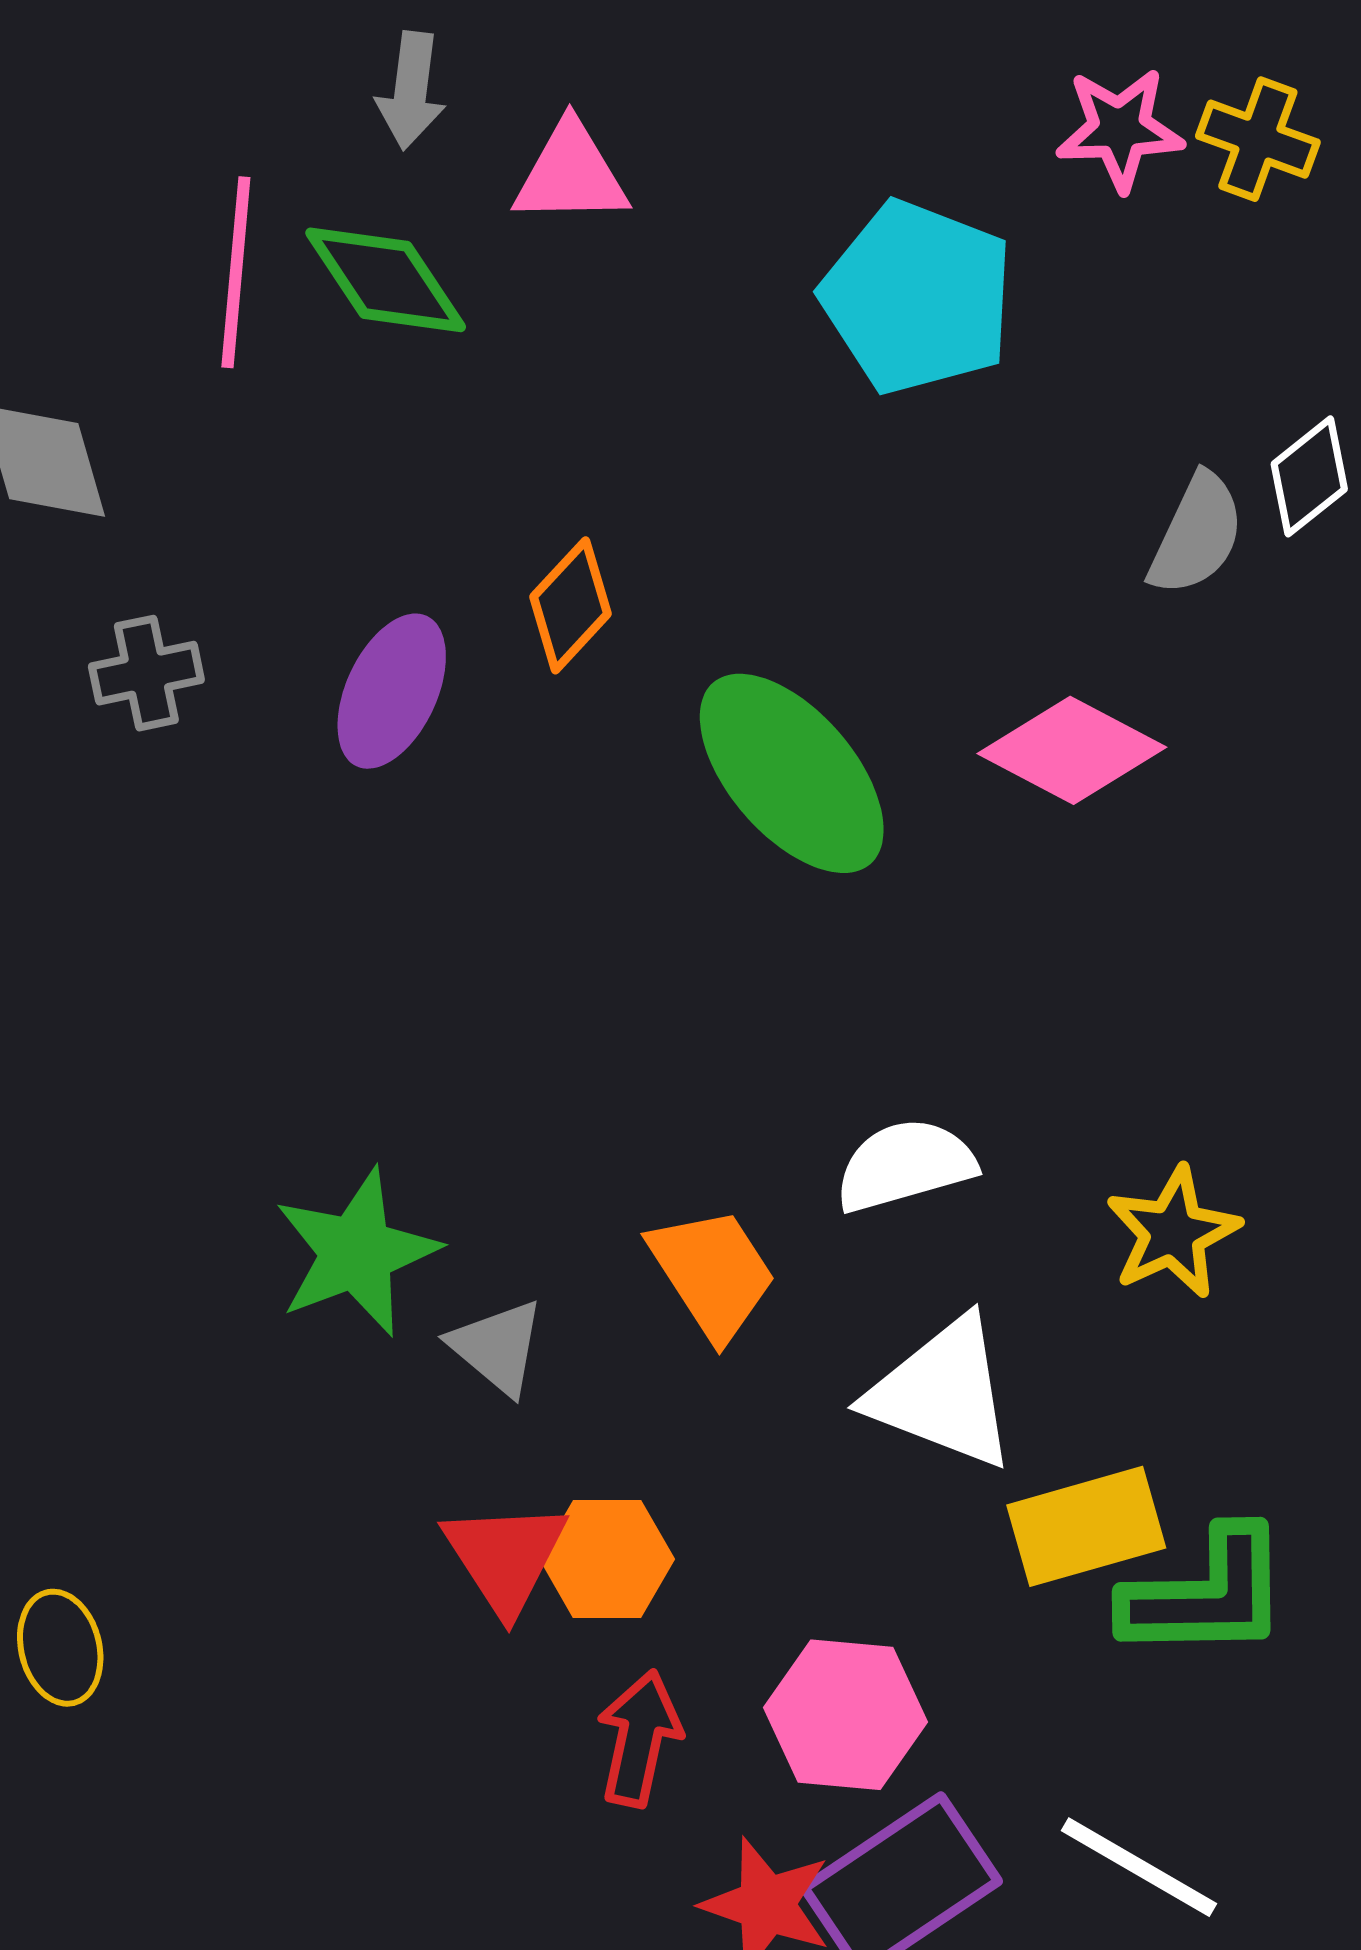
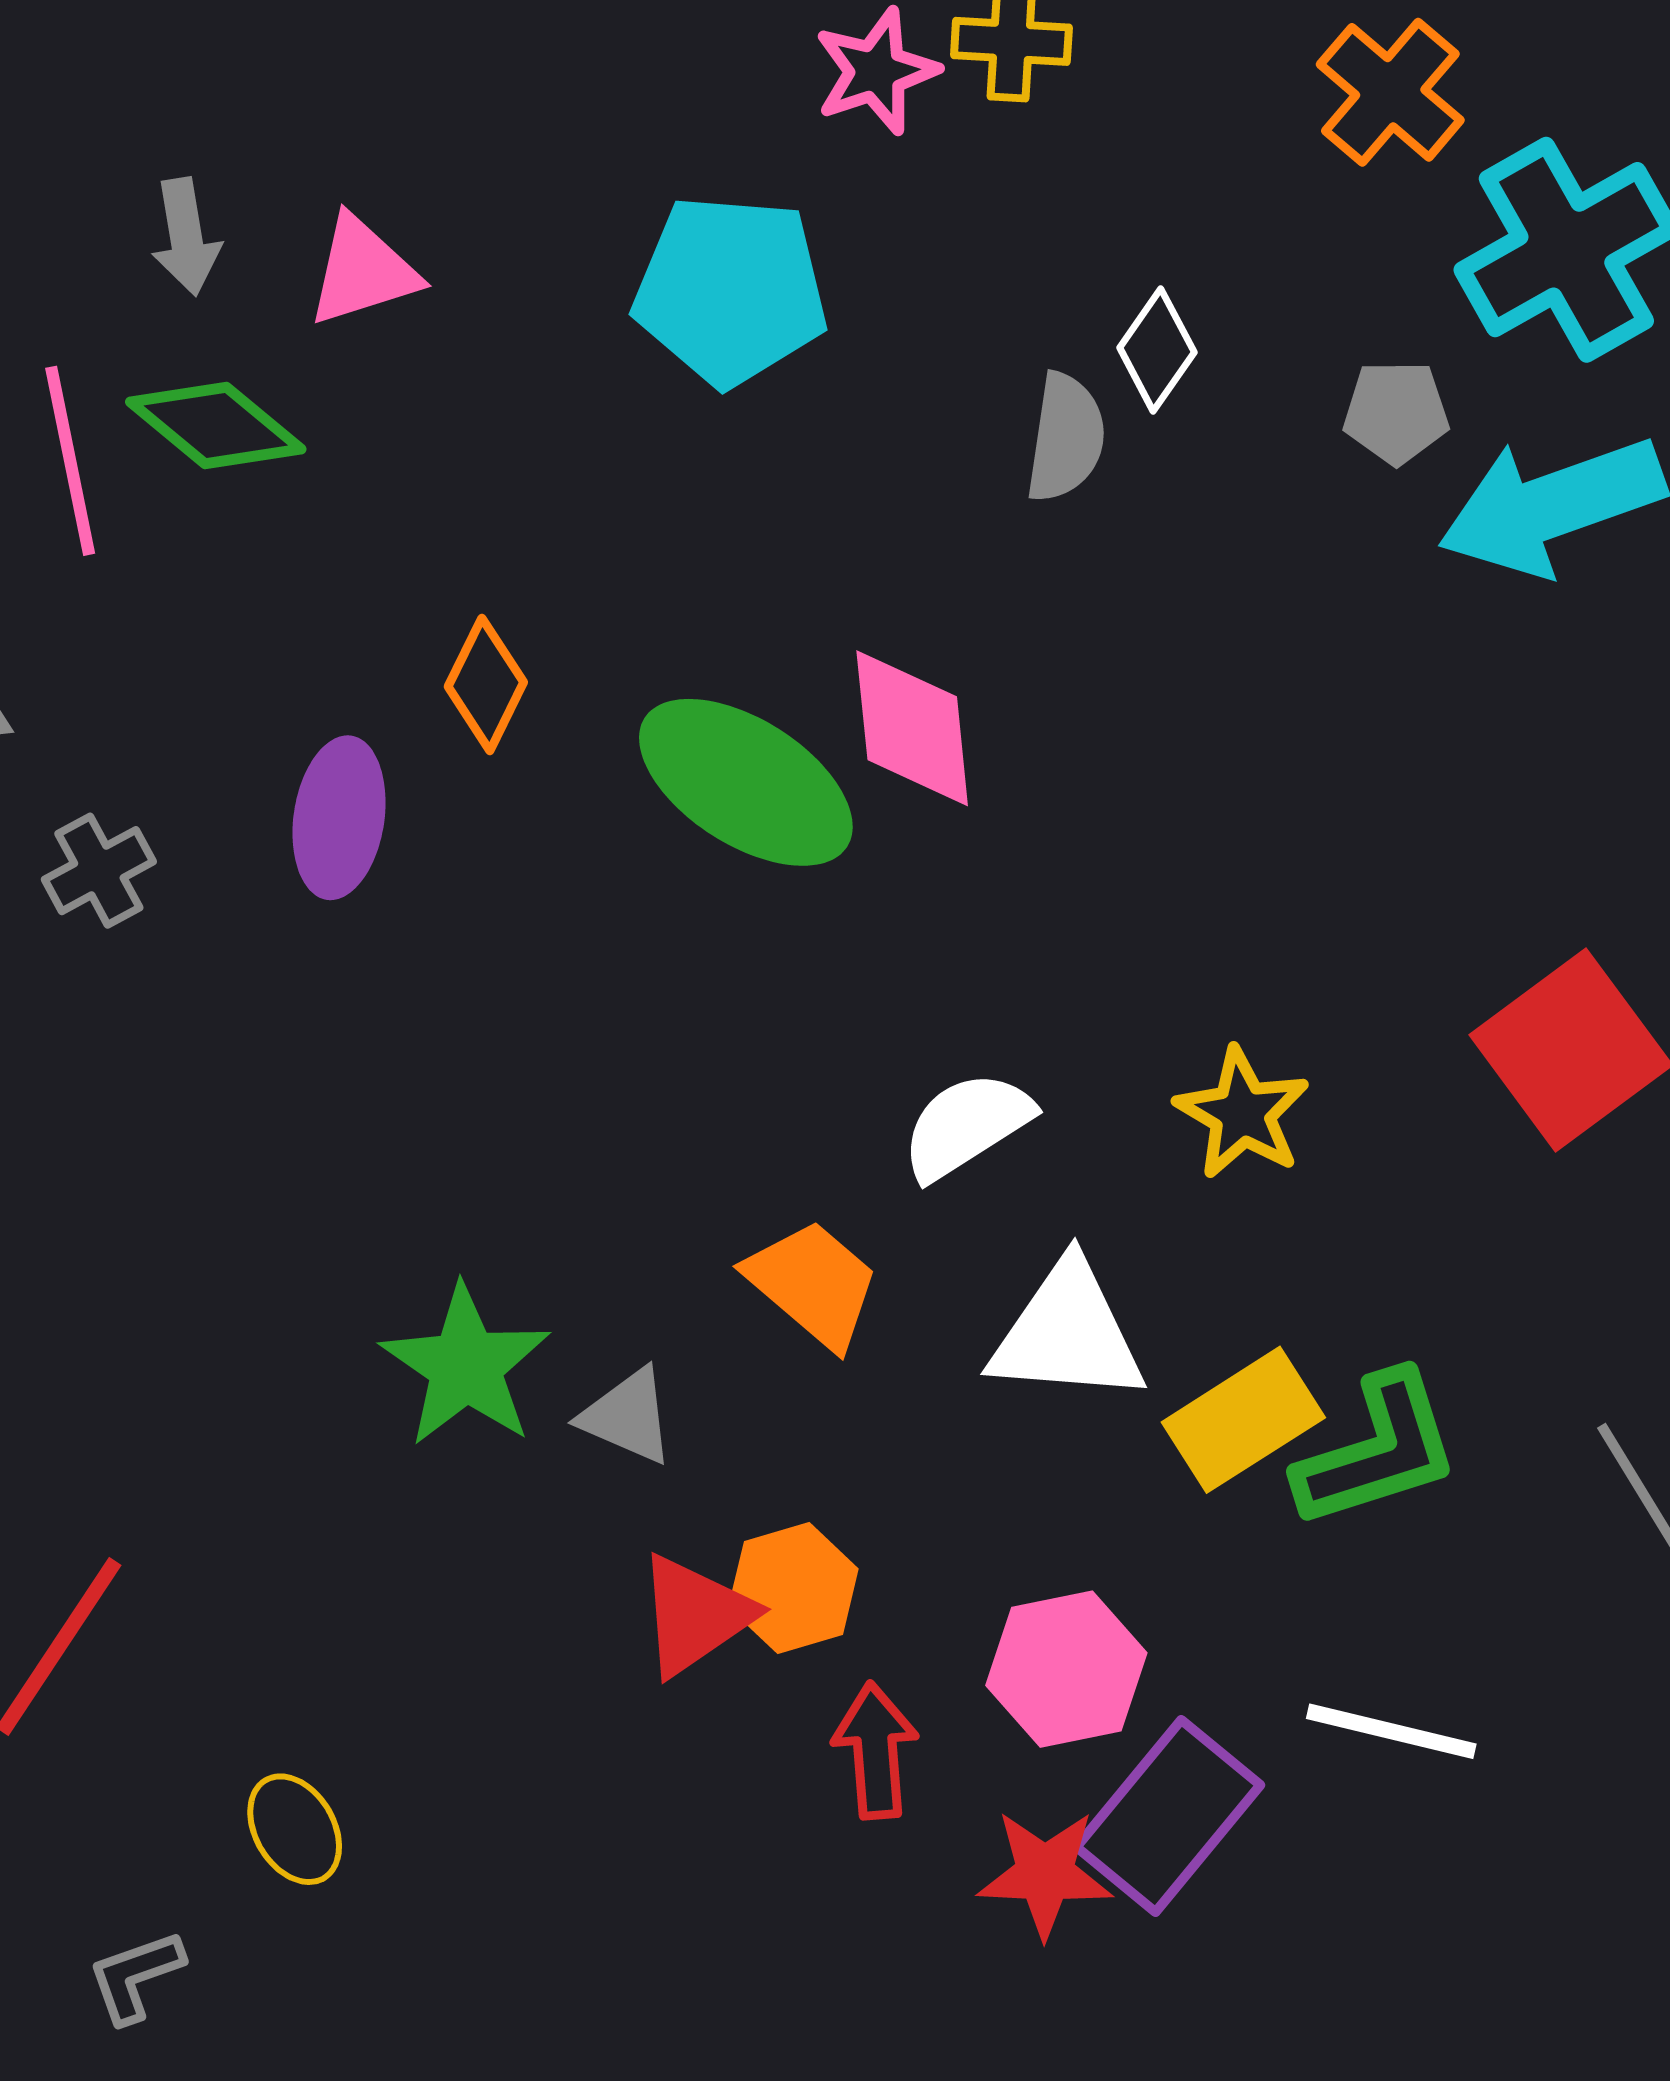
pink diamond: (1072, 750) -> (912, 728), moved, turned 73
red triangle: (505, 1557) -> (695, 1615), turned 45

